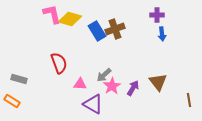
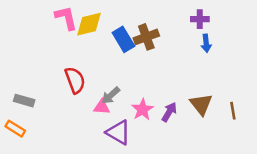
yellow diamond: (70, 19) -> (89, 24), turned -30
gray arrow: (104, 75) -> (111, 95), moved
brown line: (189, 100) -> (233, 111), moved

